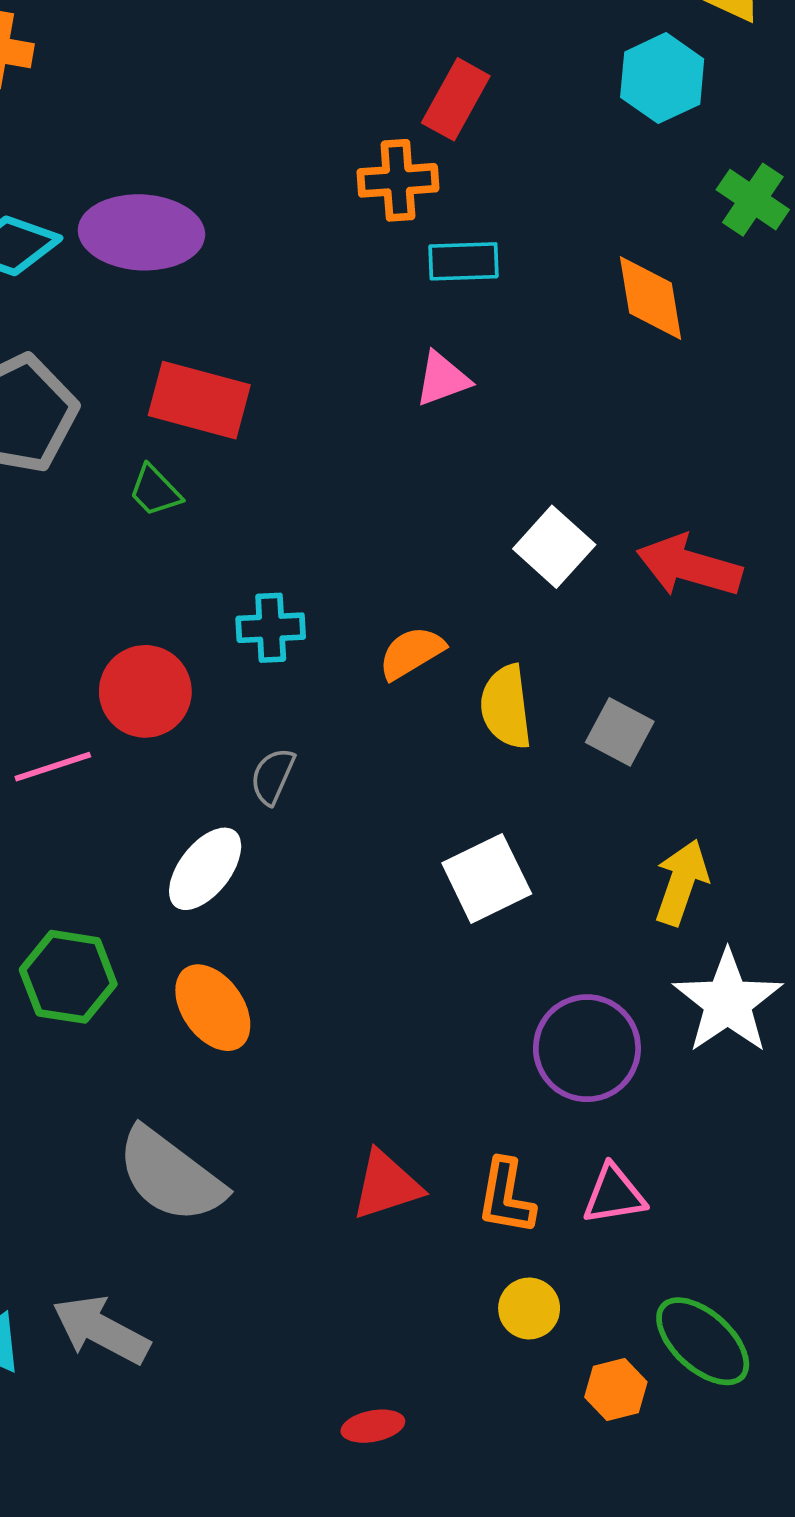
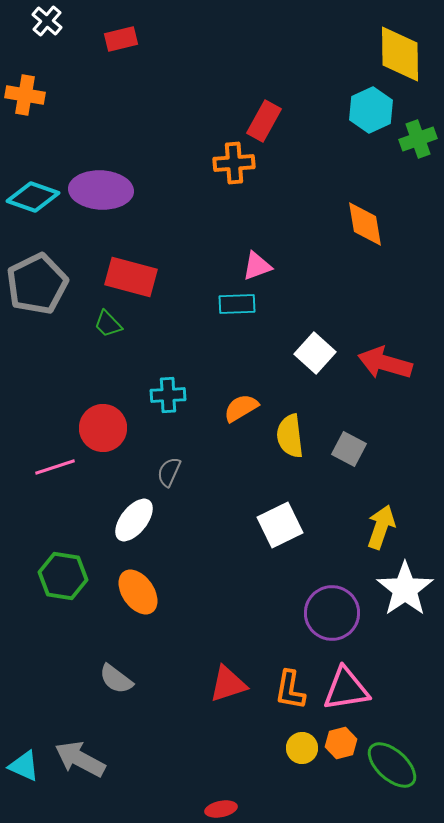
green cross: (753, 200) -> (418, 139), moved, turned 36
cyan rectangle: (464, 261) -> (237, 304), moved
gray semicircle: (170, 1175) -> (116, 679), size x0.6
pink triangle: (614, 1195) -> (346, 689), size x1.4
orange hexagon: (616, 1389) -> (341, 743), moved

